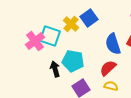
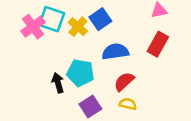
cyan square: (50, 36) -> (52, 19), moved
pink cross: (35, 41) -> (33, 27), moved
blue semicircle: (113, 44) -> (115, 52), moved, turned 100

